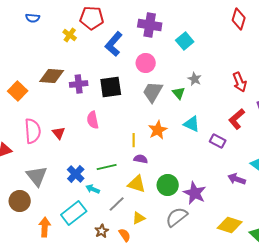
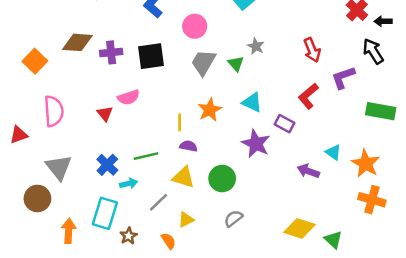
pink semicircle: (93, 120) -> (129, 97), turned -96
red triangle: (59, 133) -> (105, 114), moved
cyan arrow: (93, 189) -> (129, 184), turned 144
purple star: (195, 193) -> (256, 144), moved
cyan rectangle: (74, 213) -> (105, 213), turned -35
gray semicircle: (177, 217) -> (233, 218), size x0.7
brown star: (102, 231) -> (129, 236), moved

